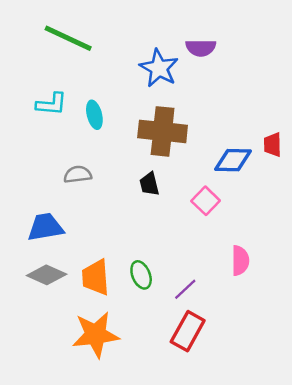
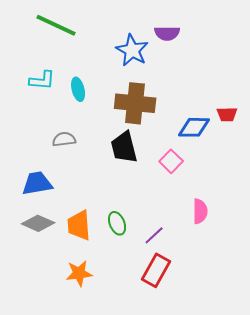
red trapezoid: (272, 145) -> (227, 114), turned -90
black trapezoid: (149, 184) -> (124, 147), size x1.6
orange star: (96, 335) -> (79, 273), size x0.7

